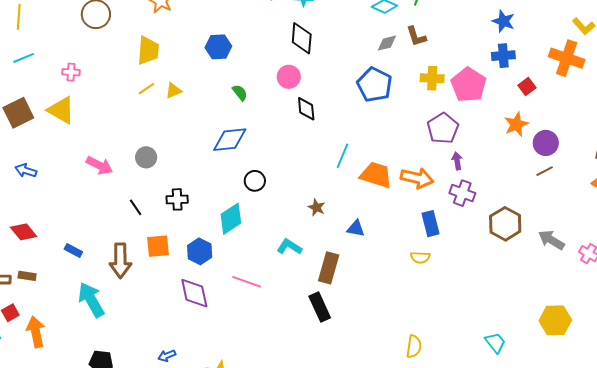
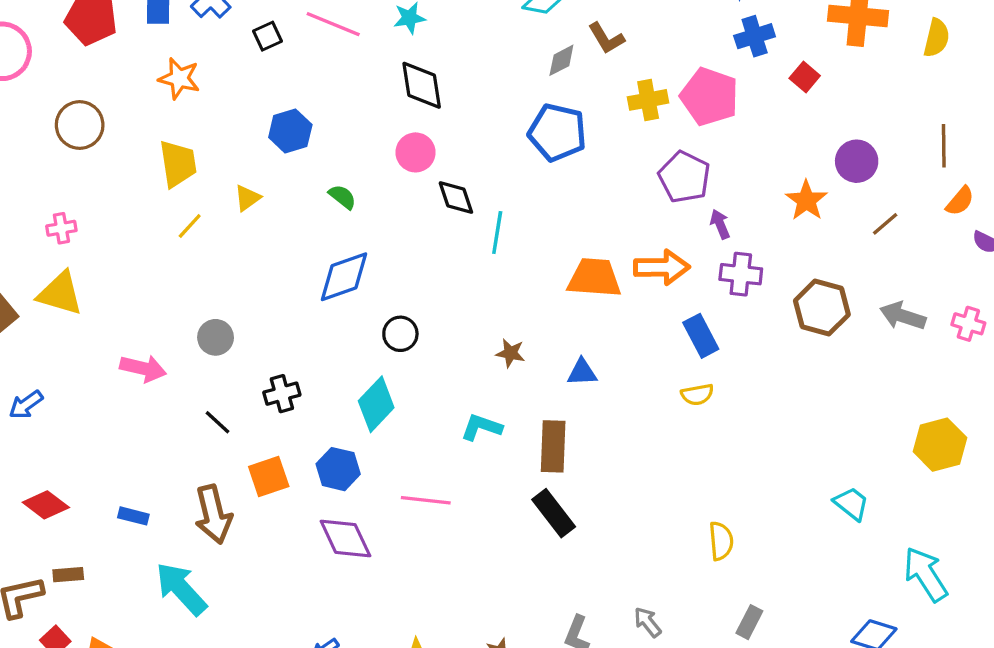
yellow triangle: (173, 91) -> (247, 198), moved
orange star: (516, 124) -> (806, 200), moved
cyan line: (343, 156) -> (497, 232), moved
blue arrow: (26, 170) -> (26, 405), turned -40
brown line: (545, 171) -> (885, 224), moved

